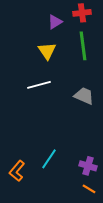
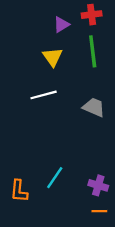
orange L-shape: (17, 171) -> (19, 191), turned -35
orange line: (89, 189) -> (99, 211), turned -32

